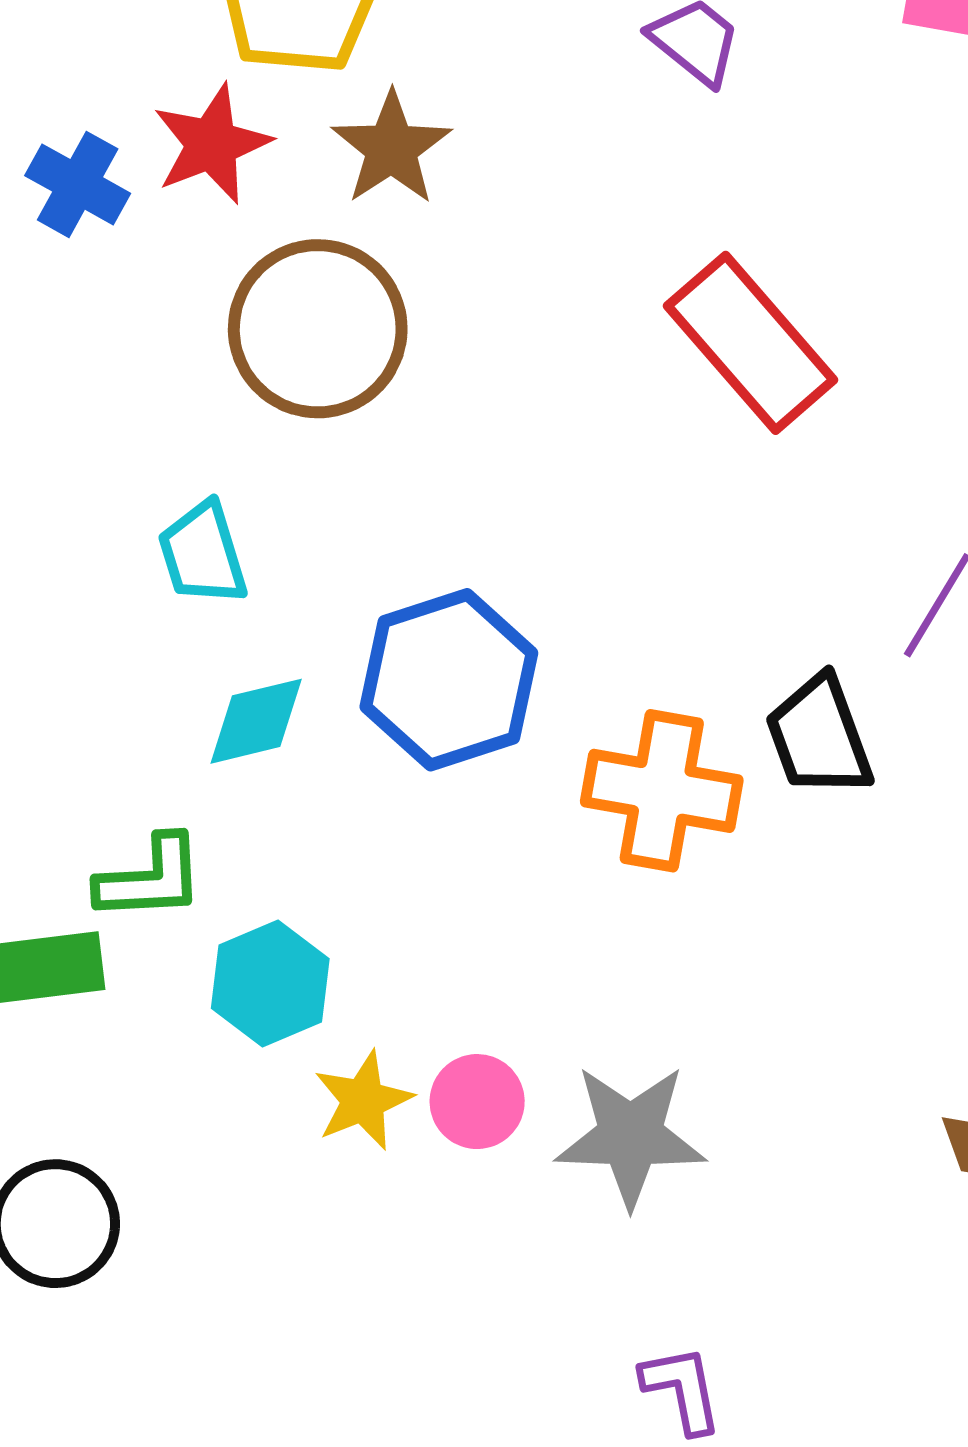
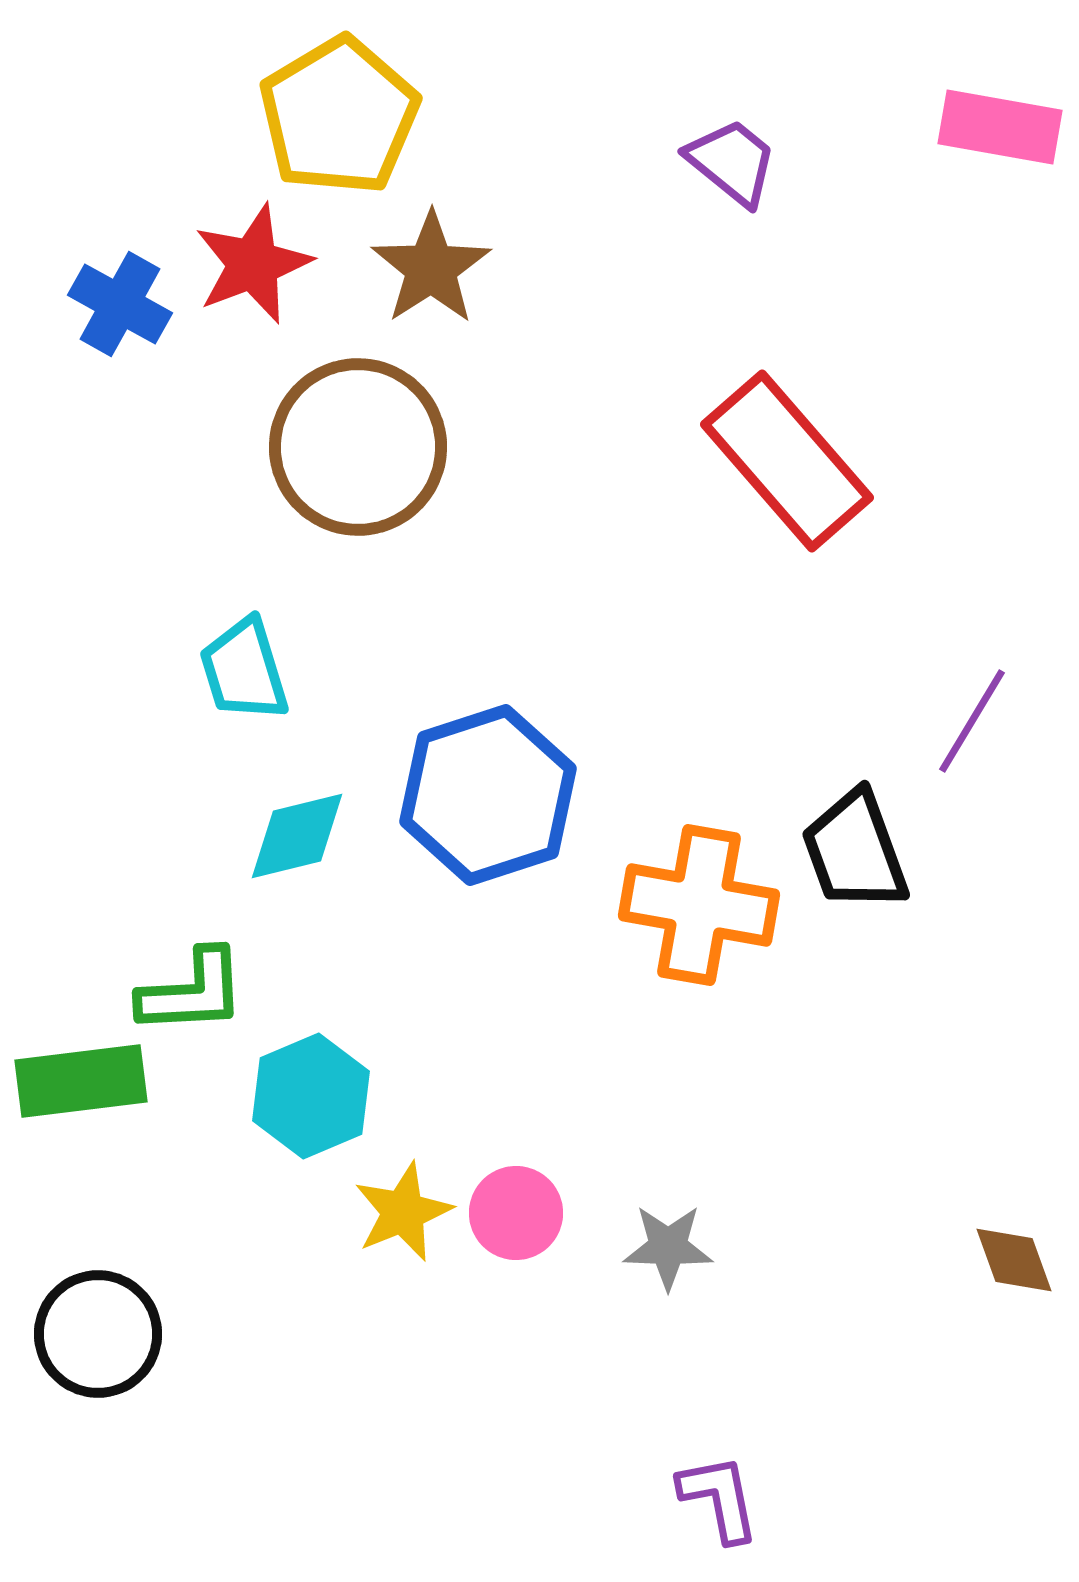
gray star: (630, 1136) -> (668, 1247), size x0.6

